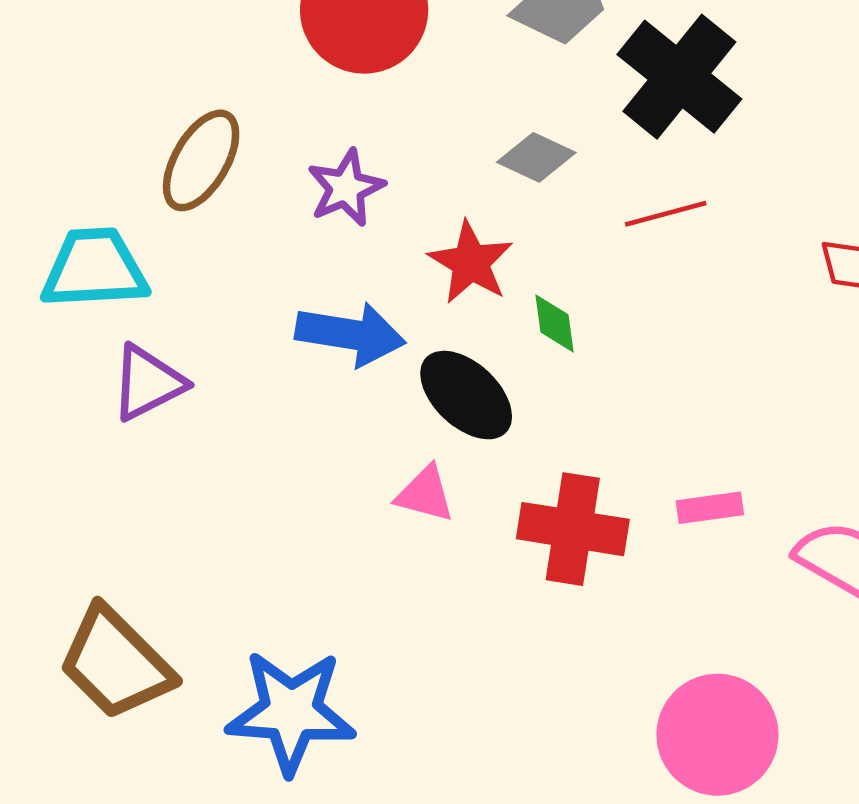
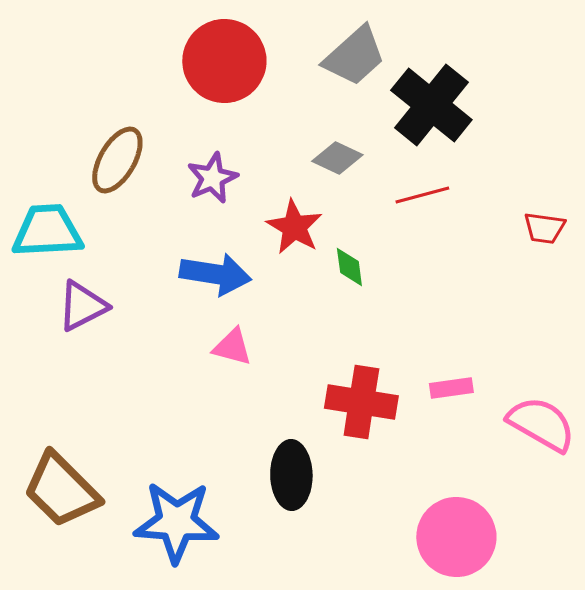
black ellipse: (466, 395) -> (291, 475), moved, turned 46
pink triangle: (425, 494) -> (232, 347), moved

